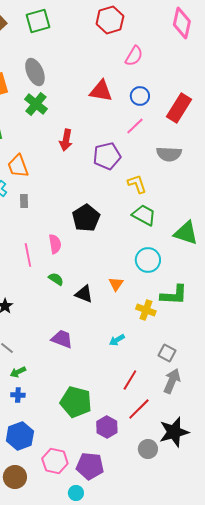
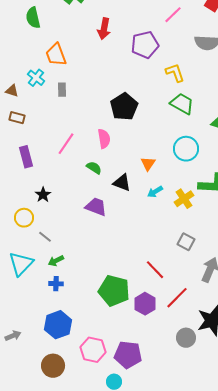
pink semicircle: (55, 244) -> (104, 139), moved
pink line: (28, 255) -> (66, 144), turned 45
orange triangle: (116, 284) -> (148, 164), moved
yellow cross: (146, 310) -> (184, 199), turned 36
purple trapezoid: (62, 339) -> (96, 207), moved
cyan arrow: (117, 340) -> (155, 192), moved
gray square: (167, 353) -> (186, 242), moved
red line: (130, 380) -> (155, 270), moved, turned -75
purple hexagon: (107, 427) -> (145, 304), moved

